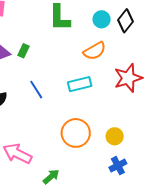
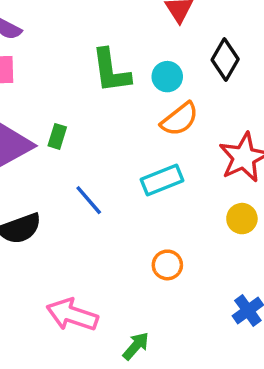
cyan circle: (102, 19) -> (167, 77), moved
orange circle: (76, 133) -> (167, 265), size x0.6
yellow circle: (115, 136) -> (242, 219), moved

